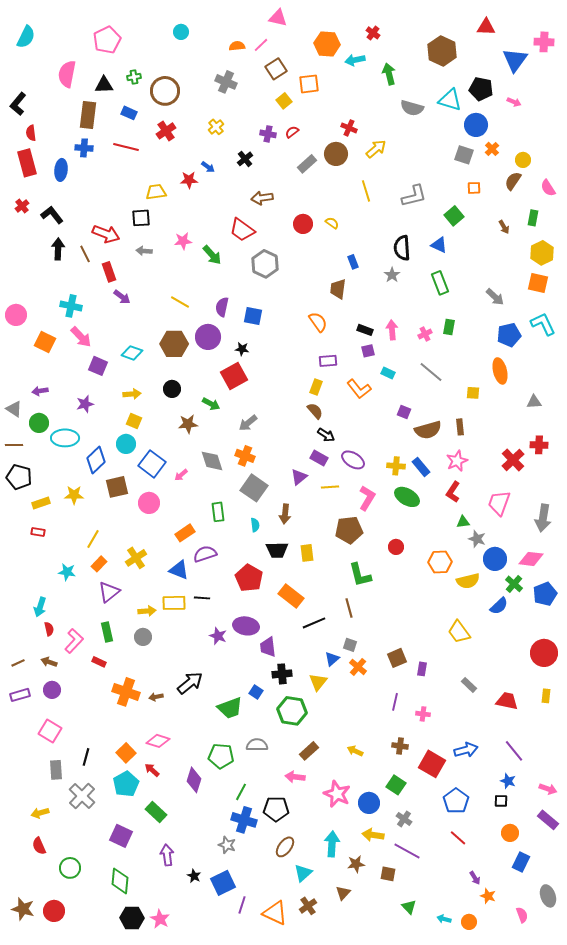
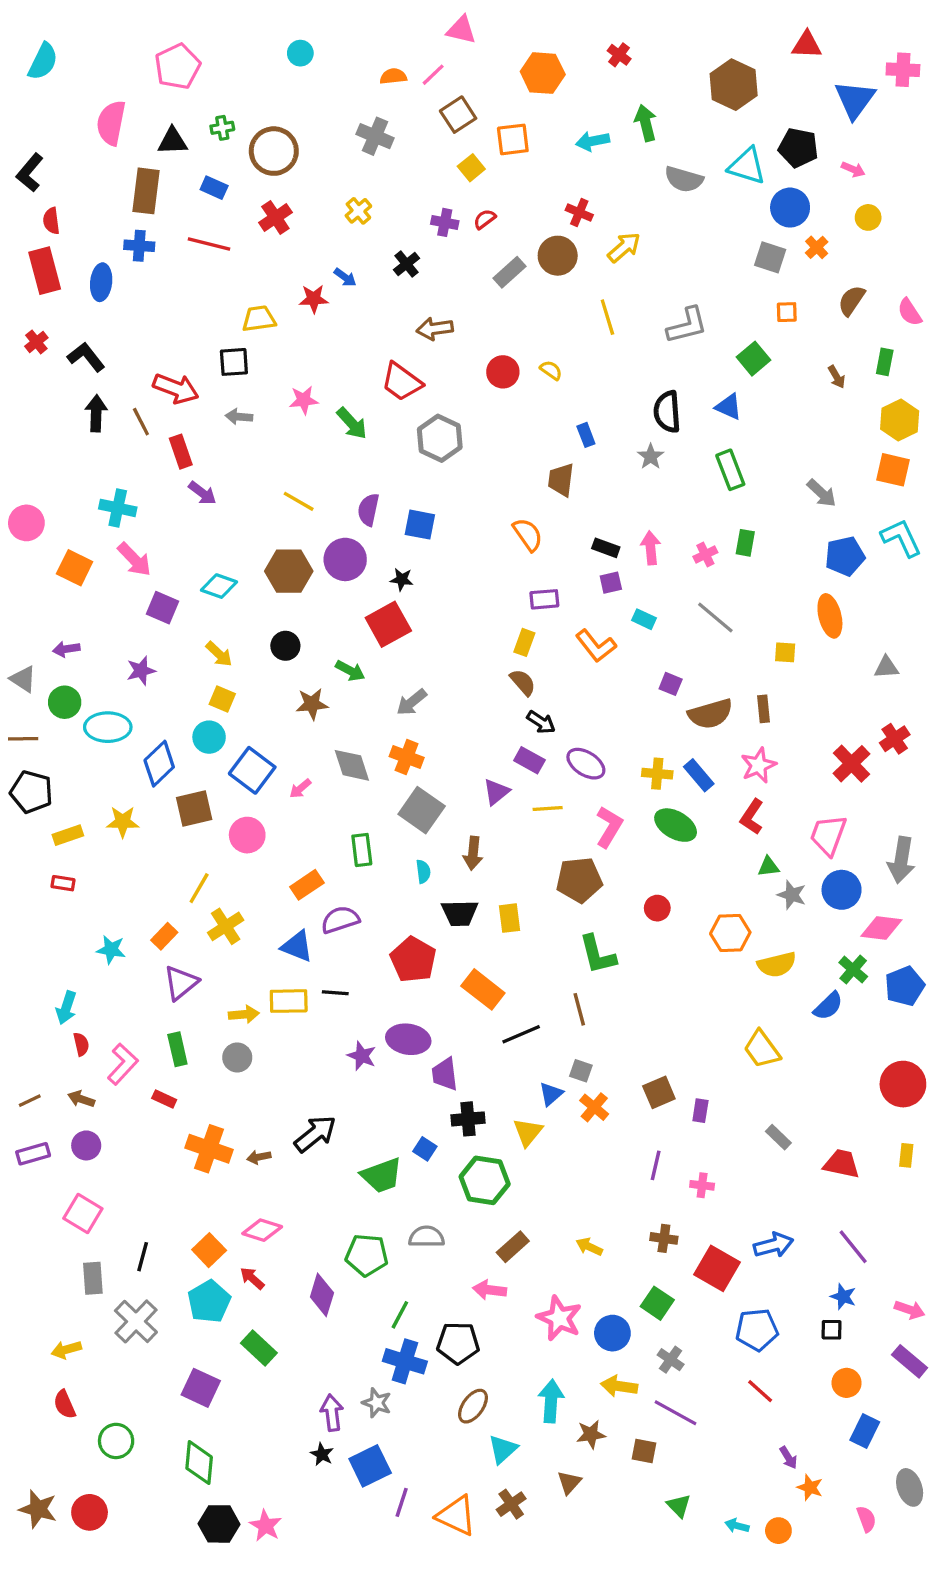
cyan arrow: (355, 60) -> (593, 141), moved
yellow circle: (523, 160) -> (868, 217), moved
yellow arrow: (132, 394) -> (219, 654), turned 48
red cross: (539, 445) -> (895, 739), turned -36
yellow line: (93, 539) -> (199, 888), moved
blue circle: (495, 559) -> (842, 890), moved
blue pentagon: (456, 801) -> (757, 1330), turned 30
purple arrow: (167, 855) -> (332, 1413), moved

